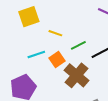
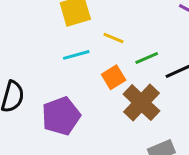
cyan line: (36, 54) -> (76, 55), moved

